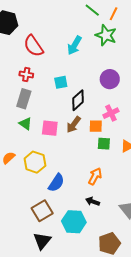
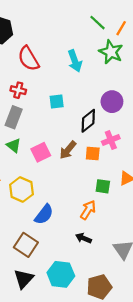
cyan arrow: (74, 45) -> (75, 61), turned -54
black diamond: (78, 100) -> (88, 121), moved
pink square: (50, 128) -> (41, 152), turned -36
green square: (104, 144) -> (103, 186), moved
brown square: (42, 211) -> (26, 245), turned -30
cyan hexagon: (74, 222) -> (61, 274), moved

